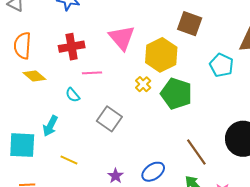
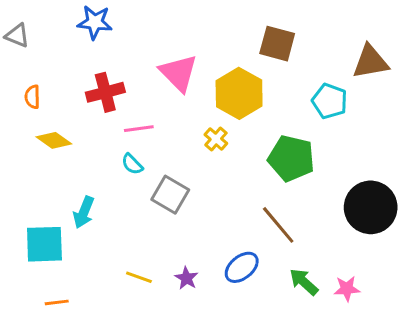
orange semicircle: (22, 46) -> (32, 97), size x0.6
green pentagon: (176, 94) -> (291, 158), moved
cyan semicircle: (73, 95) -> (132, 164), moved
brown line: (196, 152) -> (278, 225), moved
yellow line: (69, 160) -> (139, 277), moved

